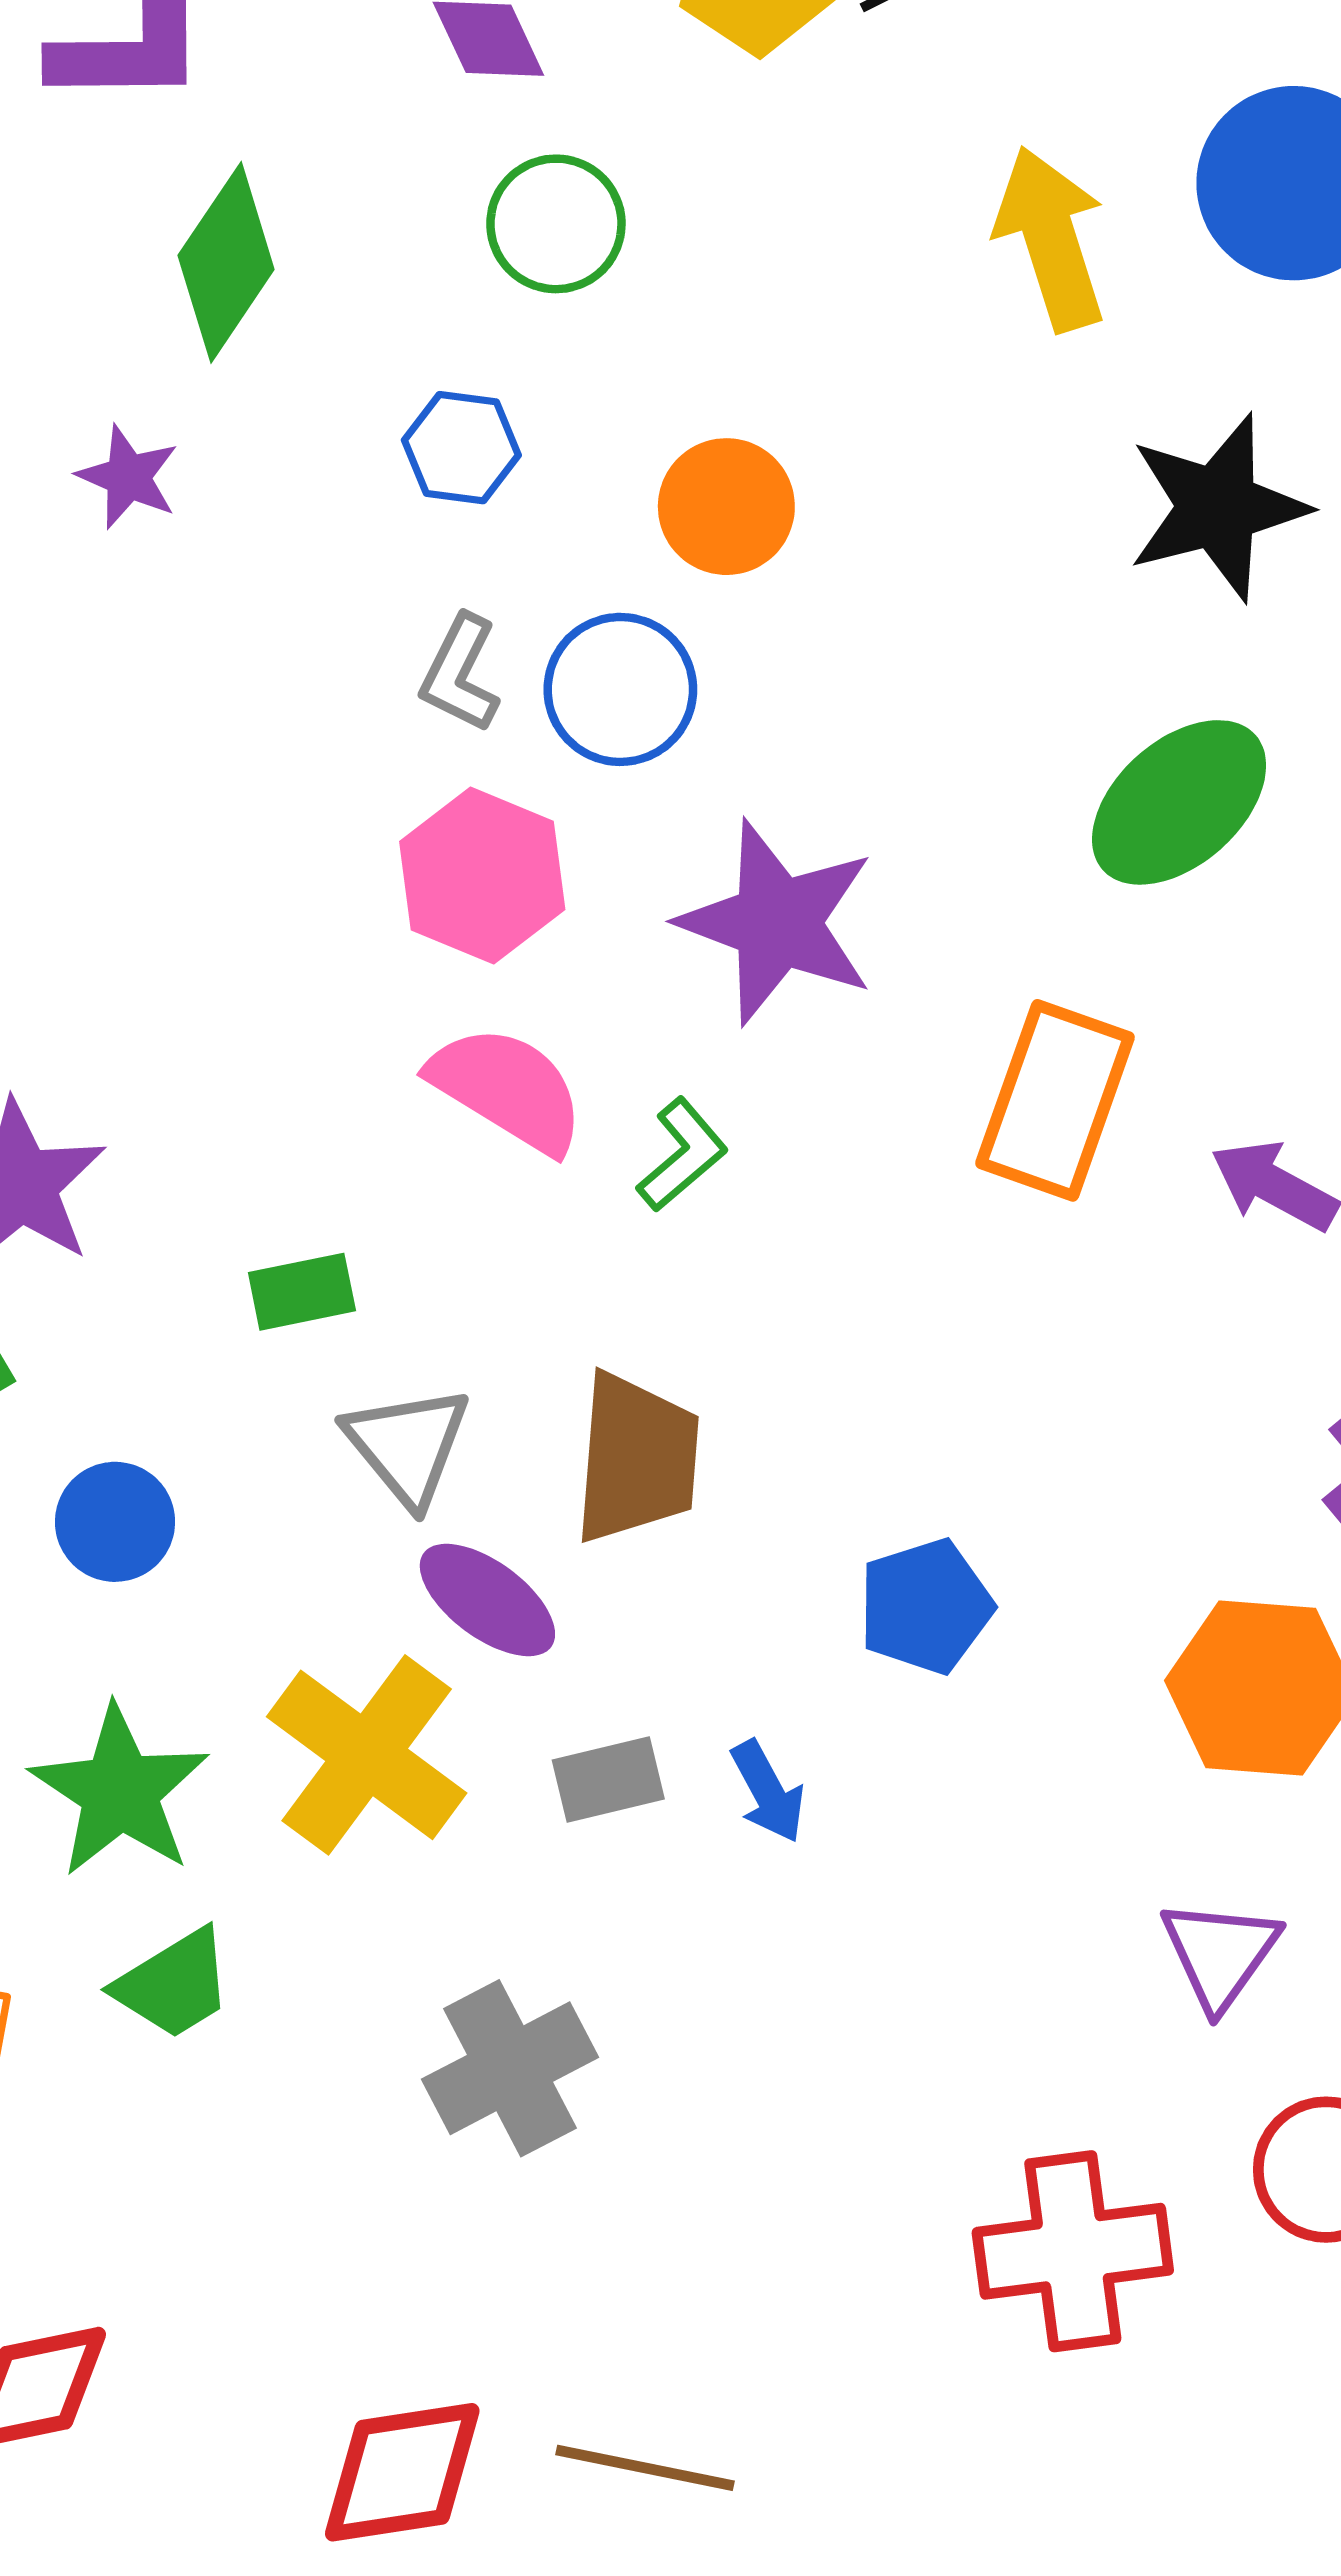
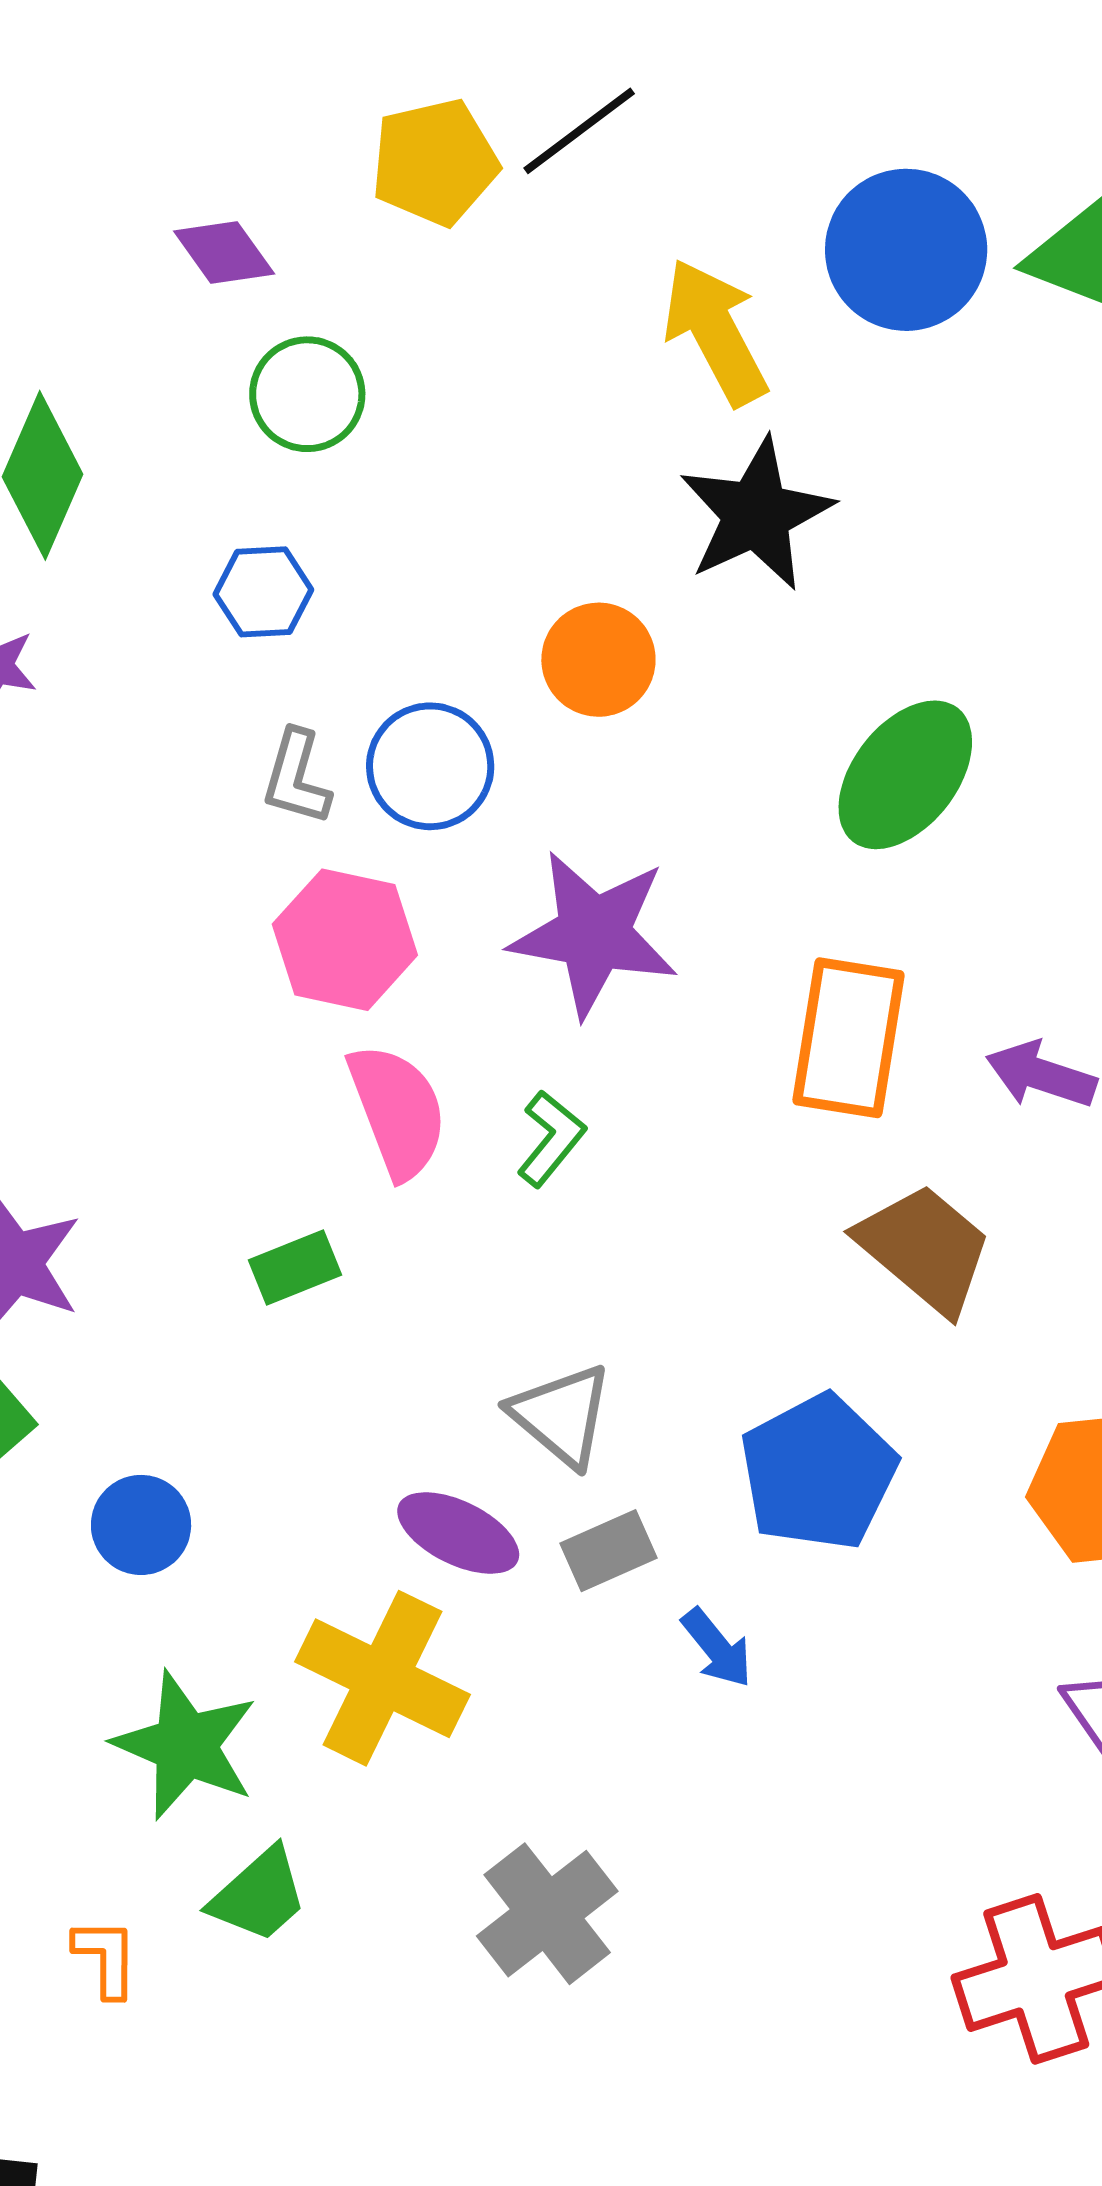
orange circle: (726, 507) -> (598, 660), moved
black star: (1218, 507) -> (756, 514), moved
pink semicircle: (507, 1089) -> (398, 1111), turned 48
green rectangle: (302, 1292) -> (295, 1268), moved
gray triangle: (407, 1446) -> (561, 1415), moved
brown trapezoid: (636, 1458) -> (925, 1249), moved, turned -44
blue pentagon: (925, 1606) -> (818, 1472), size x1.4
gray rectangle: (608, 1779) -> (608, 1551), moved

